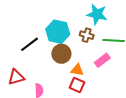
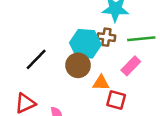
cyan hexagon: (58, 32) -> (85, 44), moved
red square: (77, 85) -> (116, 100), moved

